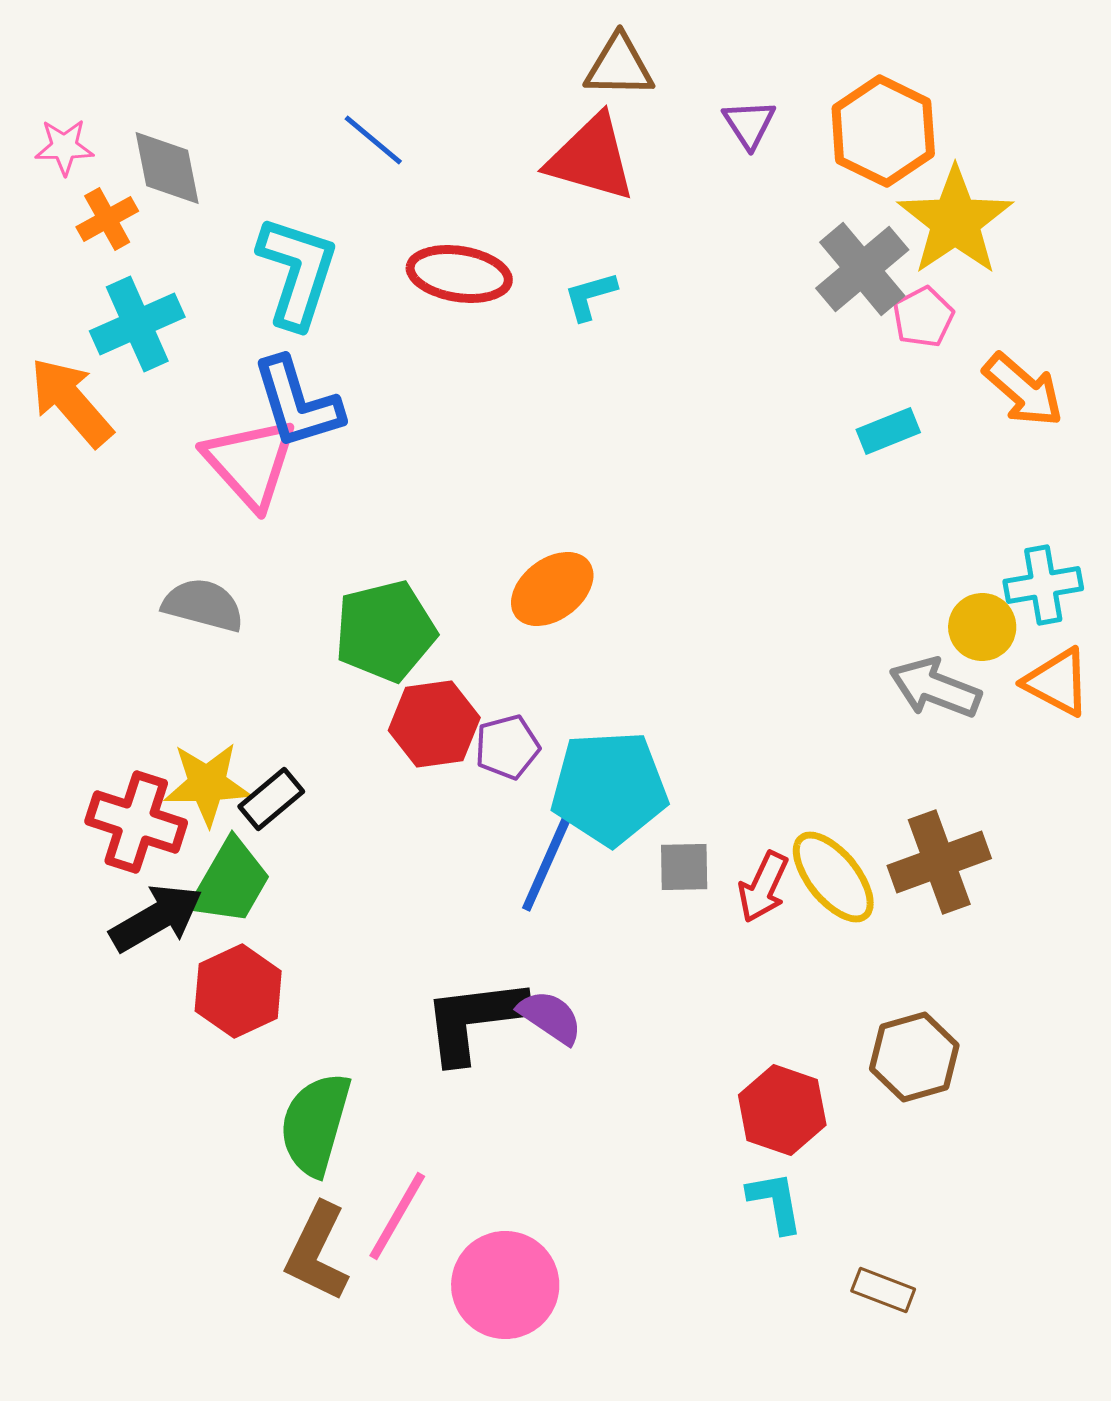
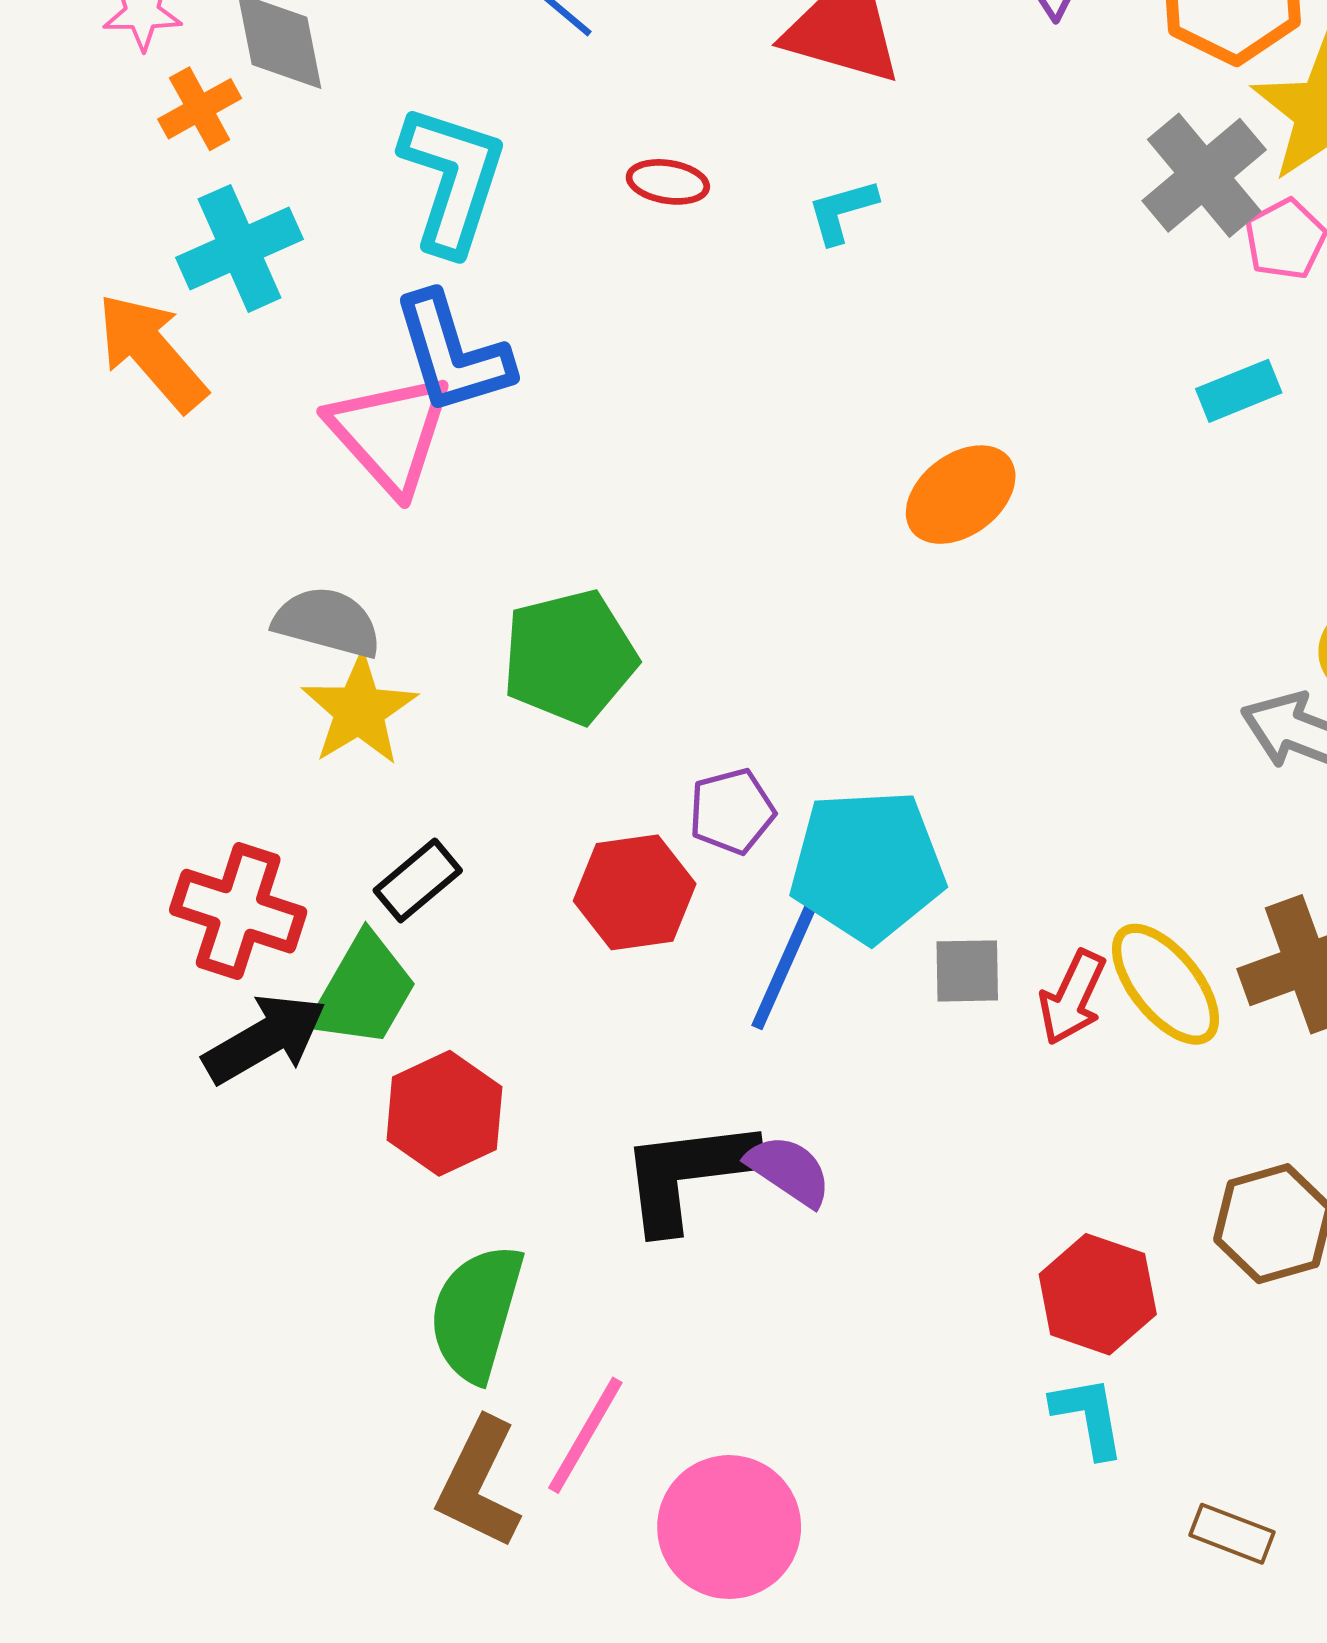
red ellipse: (459, 274) -> (668, 182), size x0.6
orange ellipse: (552, 589) -> (961, 495), moved
red hexagon: (434, 724) -> (635, 892), moved
yellow star: (207, 784) -> (359, 710), moved, turned -30
red hexagon: (238, 991) -> (444, 1113), moved

